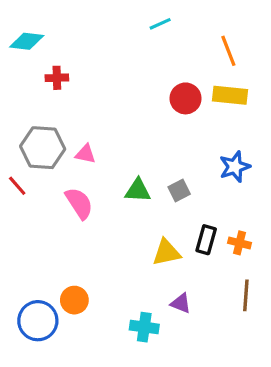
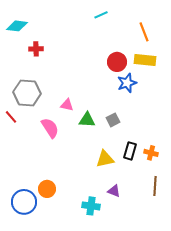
pink triangle: (85, 154) -> (67, 105), moved
blue star: (235, 167) -> (127, 83), moved

